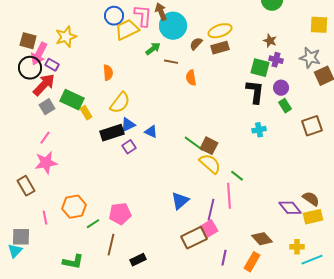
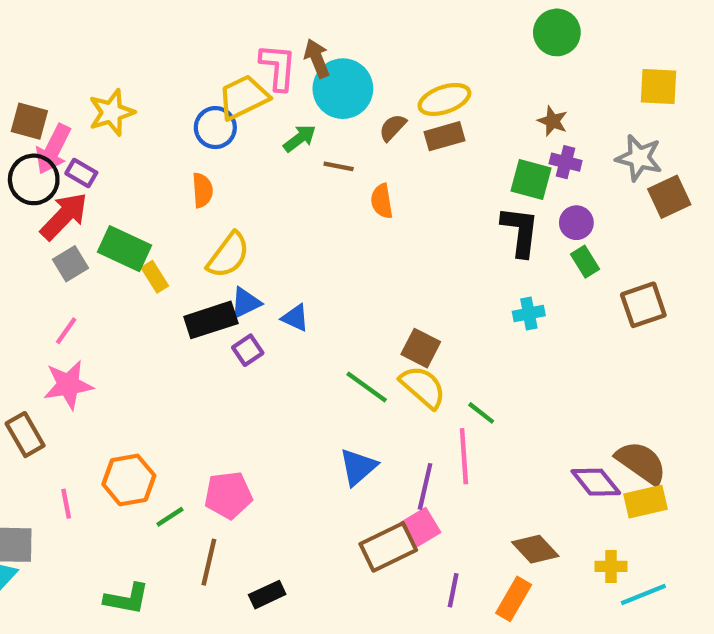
blue circle: (114, 16) -> (215, 128), moved
green line: (194, 144) -> (367, 387), moved
brown semicircle: (311, 199) -> (641, 463), size x1.4

